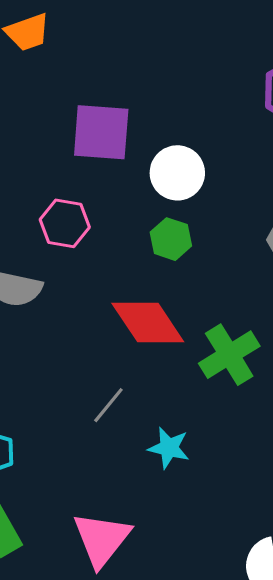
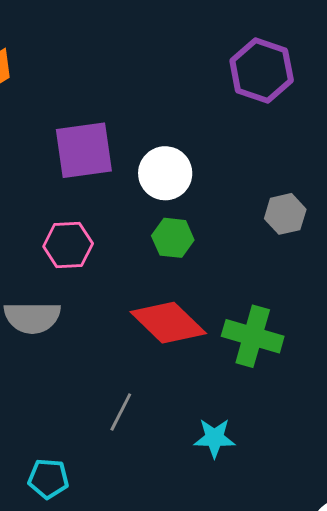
green cross: (229, 355) -> (253, 336), turned -30
gray line: (108, 405) -> (121, 412), moved

